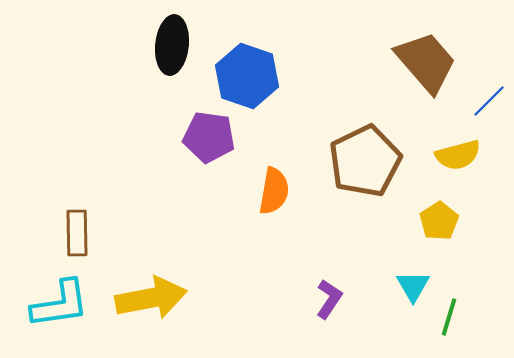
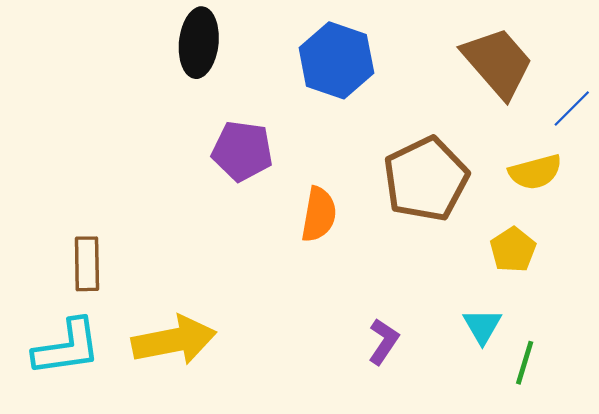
blue hexagon: (247, 76) -> (336, 60), moved

